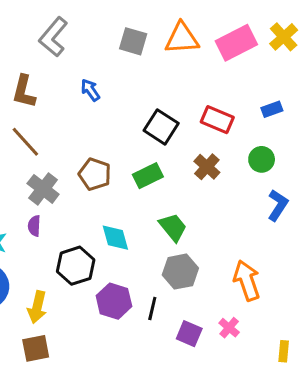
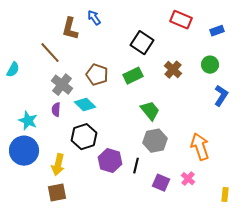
brown L-shape: (24, 92) -> (70, 29), moved
red rectangle: (217, 120) -> (181, 20), moved
cyan diamond: (115, 238) -> (85, 105), moved, turned -30

